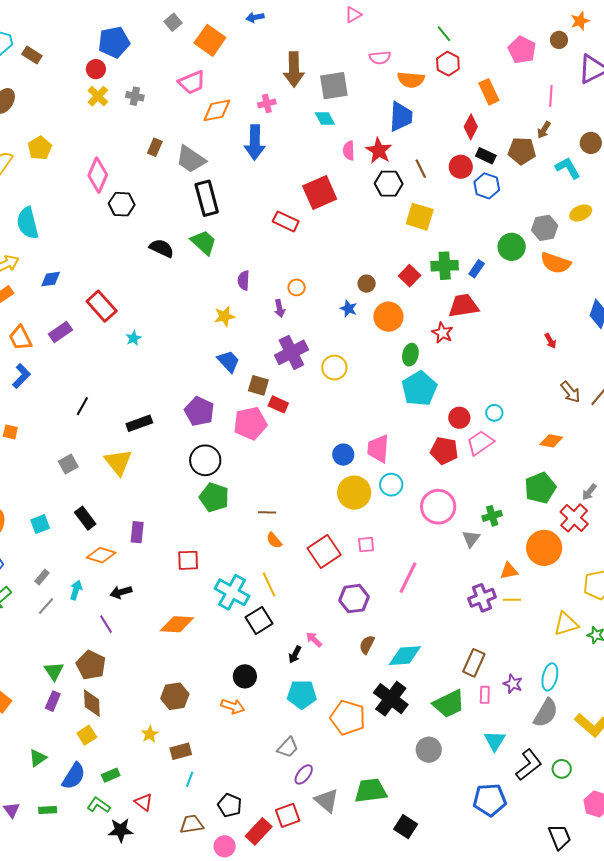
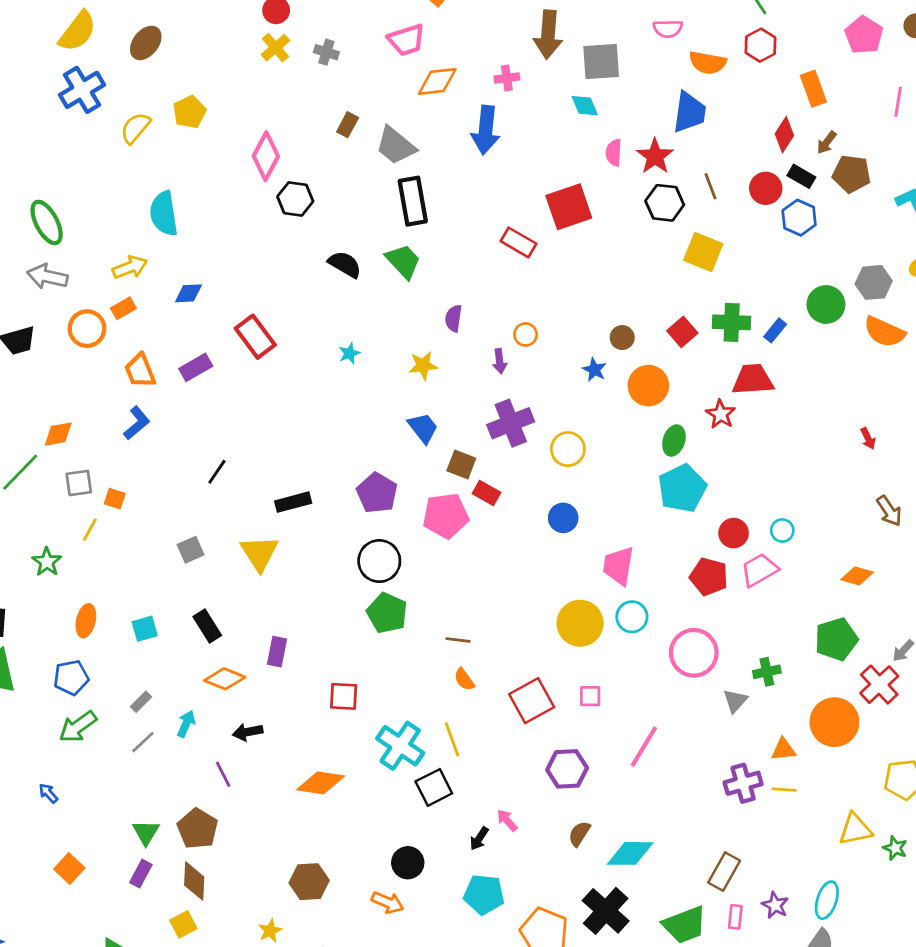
brown arrow: (544, 130) -> (827, 143), moved
cyan star: (133, 338) -> (349, 353), moved
blue circle: (343, 455) -> (563, 518), moved

